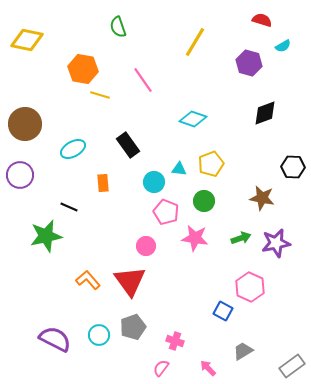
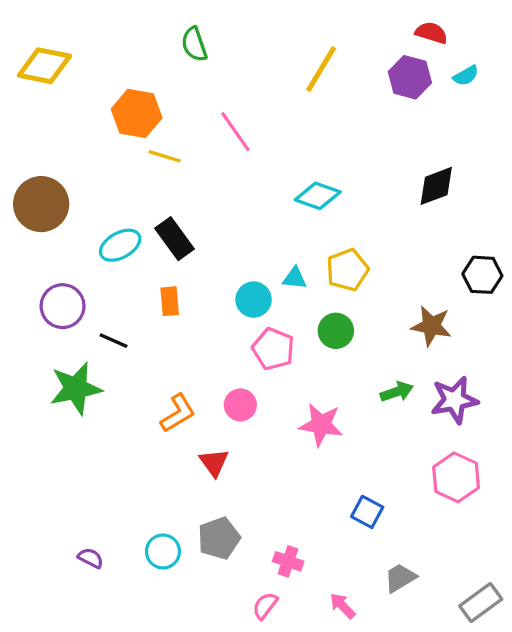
purple hexagon: (249, 63) -> (410, 77), moved
black rectangle: (128, 145) -> (174, 239), moved
purple circle: (20, 175) -> (63, 306), moved
pink star: (195, 238) -> (321, 425), moved
orange L-shape: (88, 280) -> (178, 413), moved, turned 100
red triangle: (130, 281) -> (214, 463), size x0.6
pink hexagon: (250, 287) -> (456, 477), moved
purple semicircle: (55, 339) -> (91, 558), size x0.5

